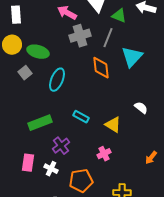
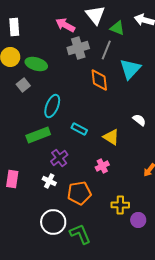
cyan ellipse: (57, 80) -> (52, 106), moved
pink rectangle: (28, 163) -> (12, 179), moved

